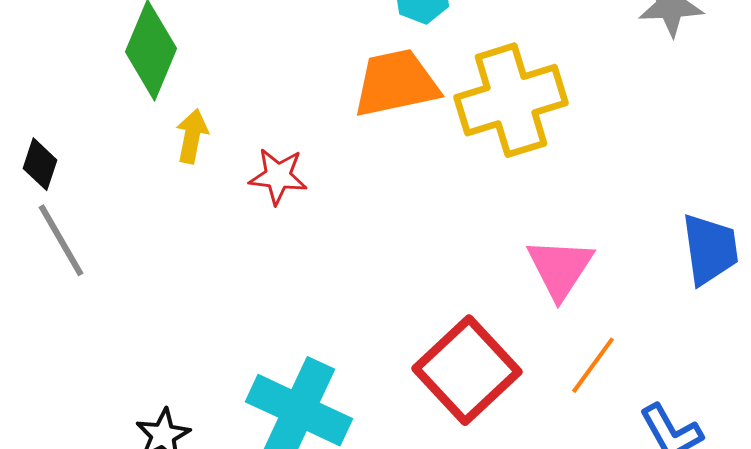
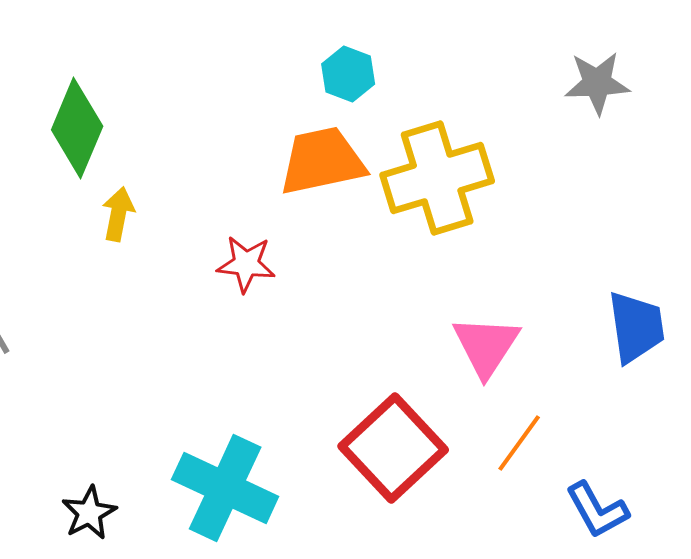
red star: (278, 176) -> (246, 264), moved

